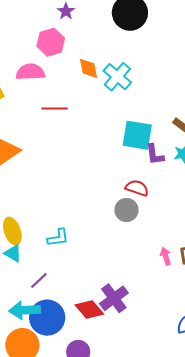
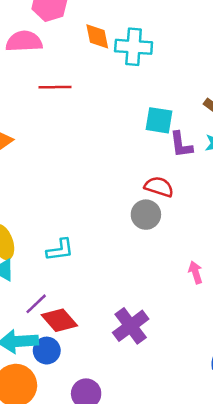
cyan cross: (117, 77) -> (134, 47), turned -36
cyan square: (137, 135) -> (159, 120), size x0.7
red diamond: (89, 309) -> (59, 320), moved
blue circle: (47, 318) -> (47, 351), size x0.6

